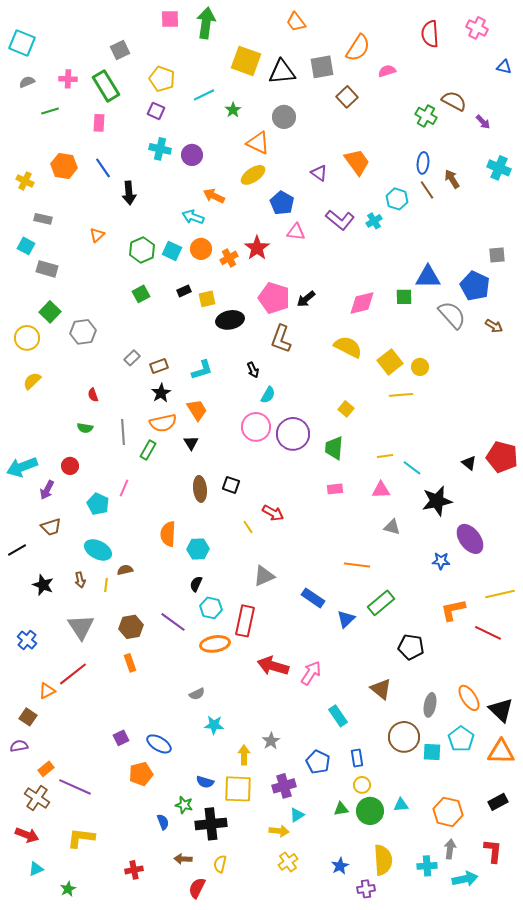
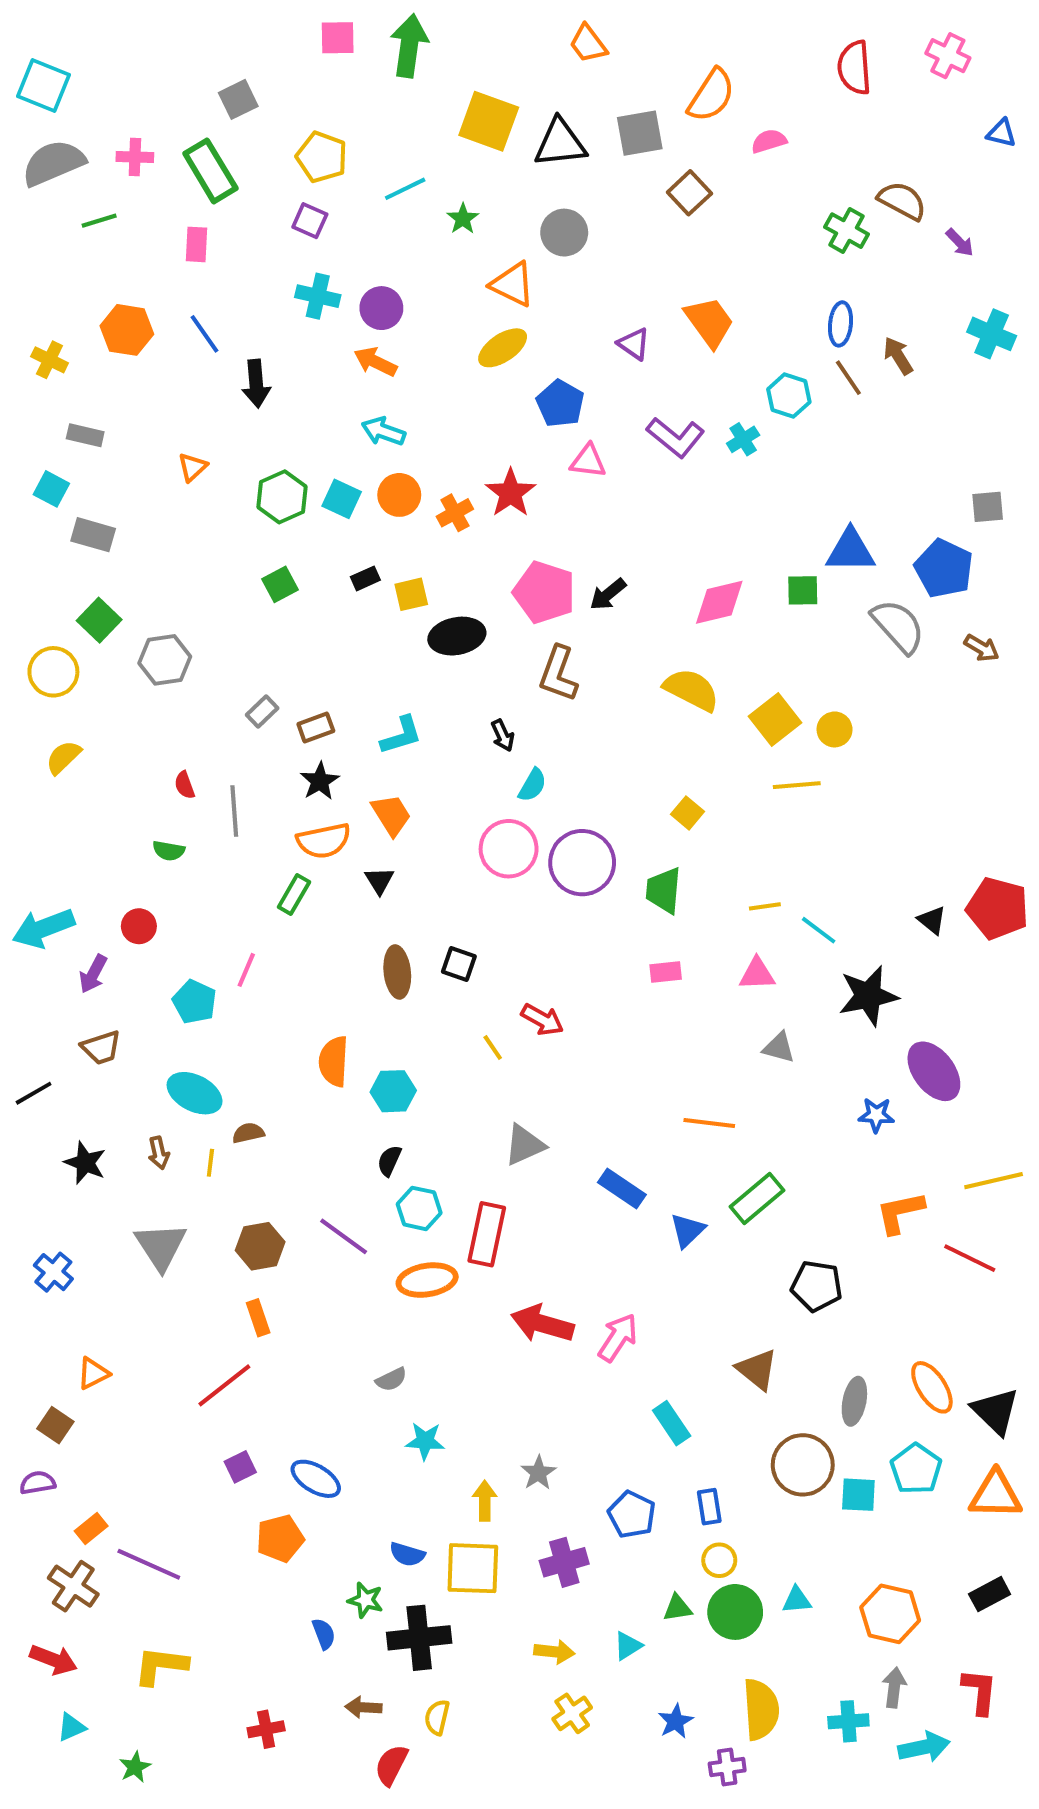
gray semicircle: (27, 82) -> (53, 163), size x2.0
orange arrow: (214, 196) -> (375, 362), moved
gray line: (123, 432) -> (234, 811), moved
red line: (73, 674) -> (224, 1385), moved
cyan triangle: (297, 815) -> (628, 1646), moved

